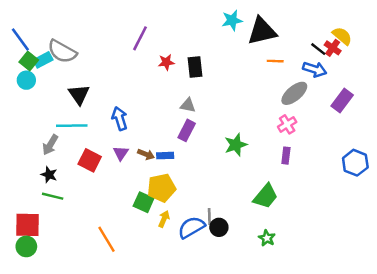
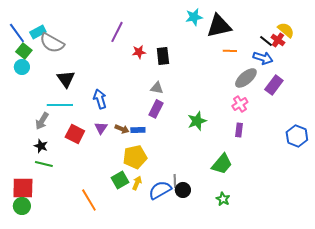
cyan rectangle: (43, 60) -> (38, 32), moved
purple rectangle: (342, 100) -> (274, 85), moved
green square: (144, 202) -> (120, 180), moved, turned 36

